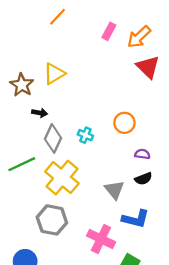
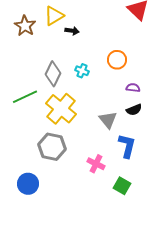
black arrow: (40, 113) -> (72, 31), moved
blue L-shape: (136, 219) -> (127, 146), turned -90
pink cross: (101, 239) -> (96, 164), size x0.7

